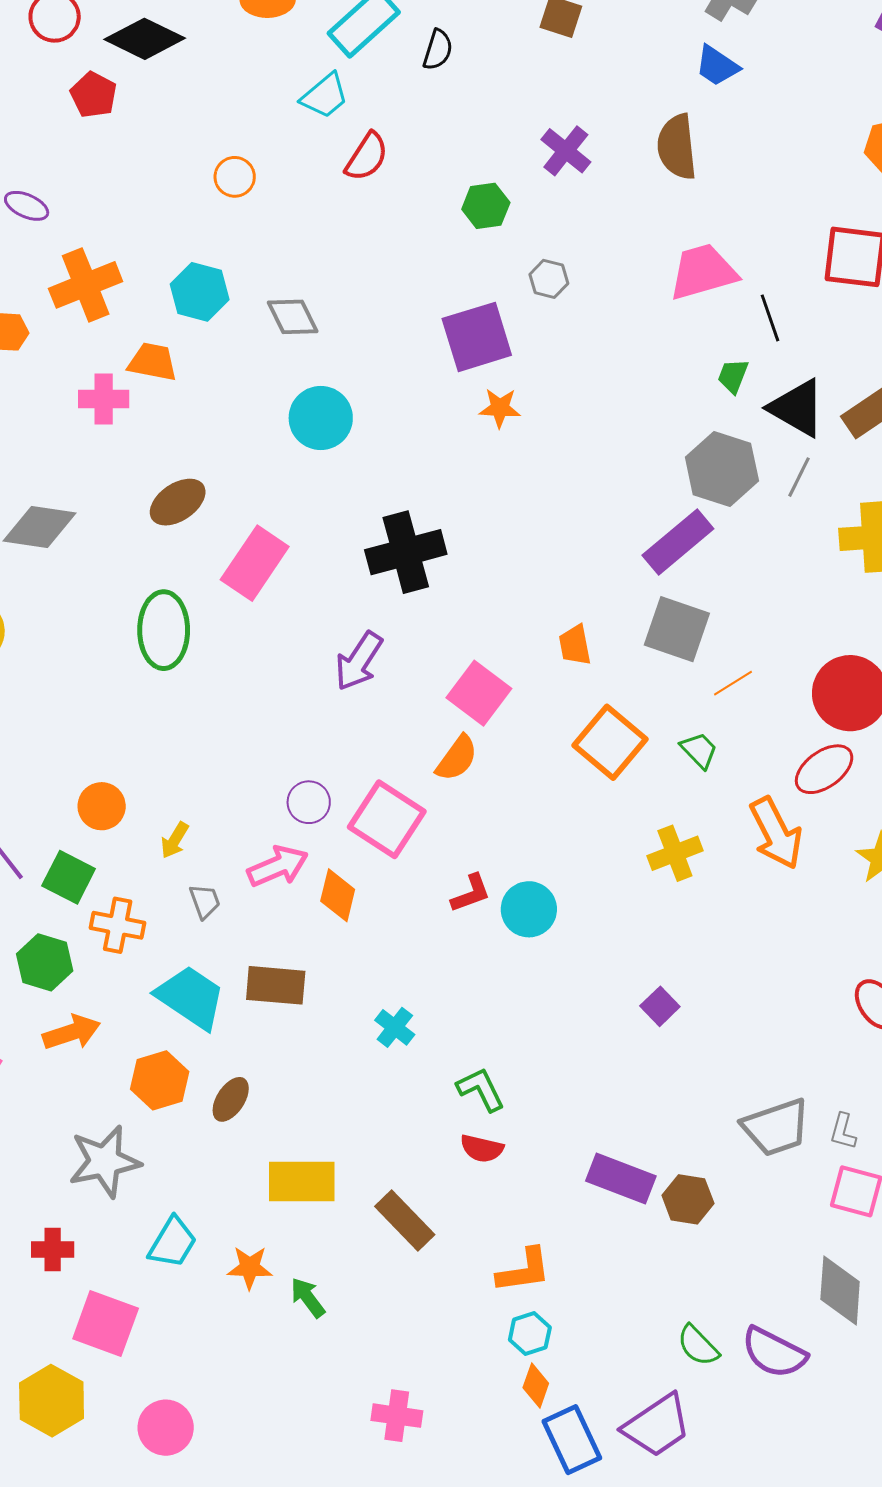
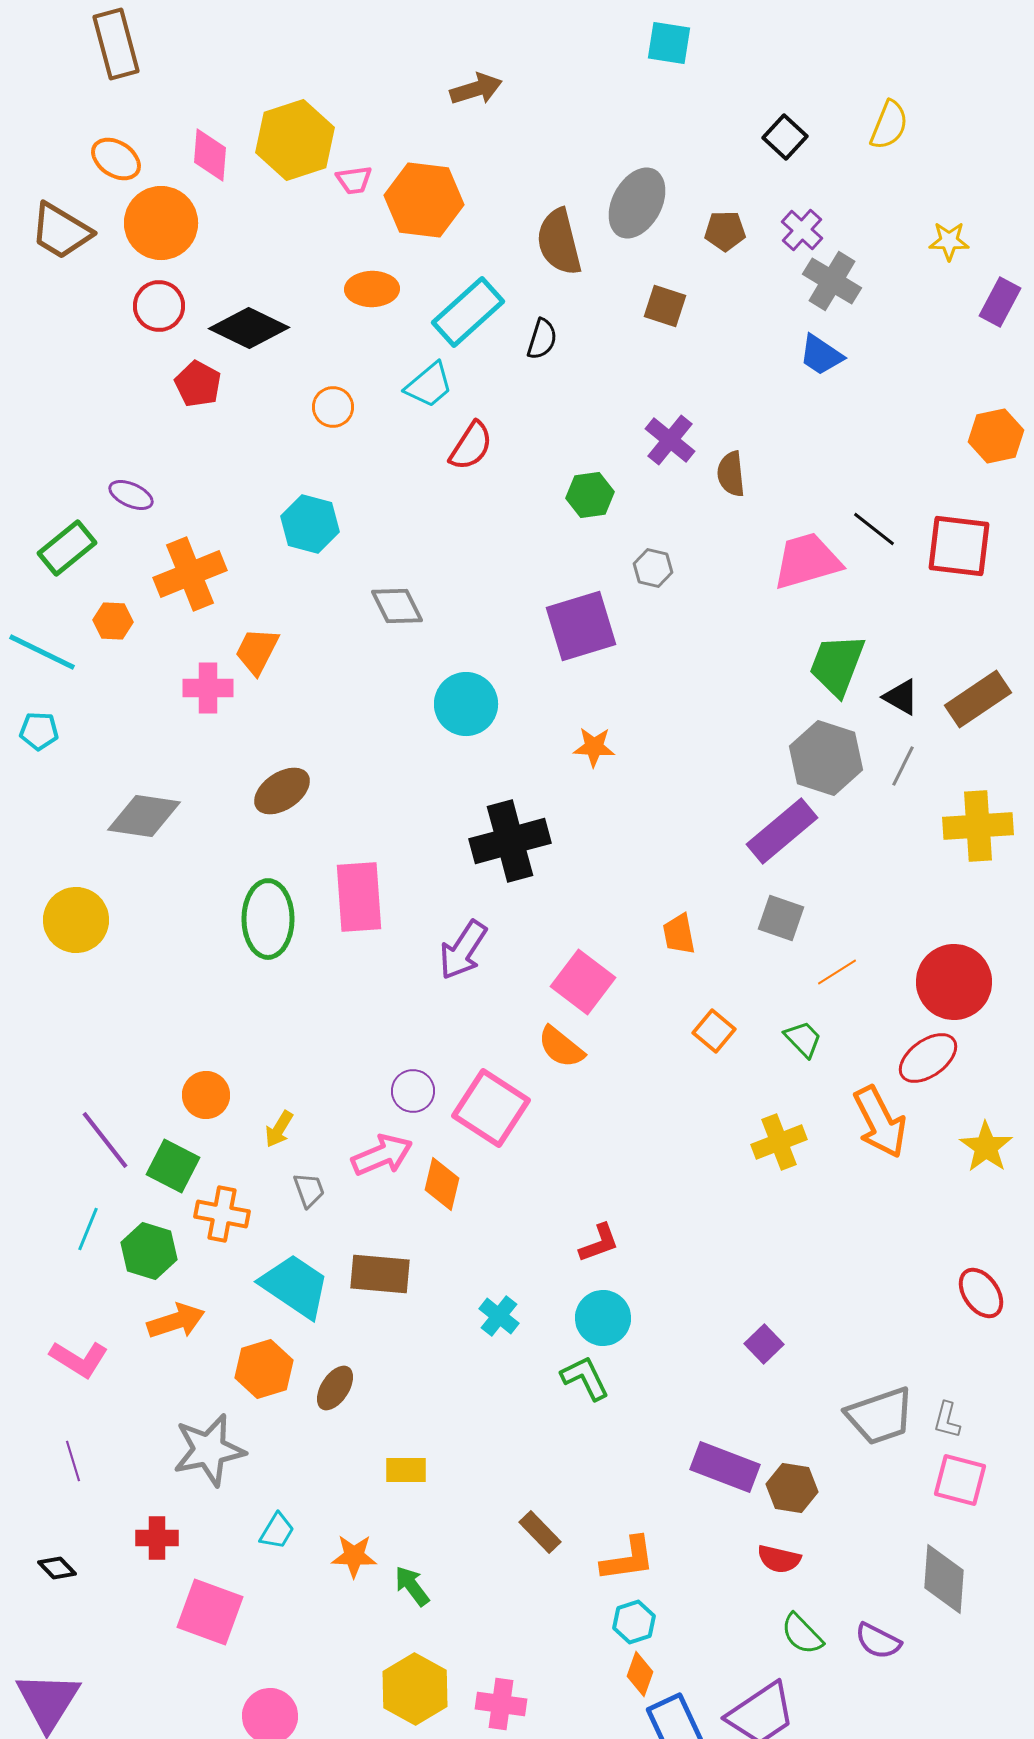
brown semicircle: (677, 147) -> (731, 474), moved, size x0.7
orange circle: (235, 177) -> (333, 407), moved
cyan hexagon: (200, 292) -> (310, 524), moved
black line: (770, 318) -> (874, 529), moved, turned -33
orange trapezoid: (153, 362) -> (257, 651), turned -74
green trapezoid: (733, 376) -> (837, 665), size x1.8
orange star: (500, 408) -> (594, 747), moved
black triangle: (797, 408) -> (901, 697), size x0.6
cyan circle: (321, 418) -> (466, 704), moved
pink rectangle: (255, 563) -> (359, 897), moved, turned -38
gray square: (677, 629) -> (781, 918), size x0.7
orange square: (610, 742) -> (714, 1031), size x0.6
orange semicircle: (457, 758) -> (561, 1047), turned 93
red L-shape: (471, 893) -> (599, 1243), moved
cyan circle: (529, 909) -> (603, 1318), moved
purple square: (660, 1006) -> (764, 1344), moved
red semicircle: (482, 1148) -> (779, 1559), moved
yellow rectangle: (302, 1181) -> (406, 1470), size x0.6
brown rectangle: (405, 1220) -> (540, 1532), moved, size x0.7
cyan trapezoid: (173, 1242) -> (277, 1531), size x0.7
purple semicircle: (774, 1353) -> (878, 1641), size x0.7
yellow hexagon: (52, 1401) -> (415, 1689), moved

